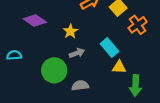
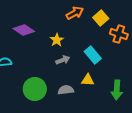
orange cross: (138, 25) -> (119, 34), turned -36
yellow triangle: (119, 67) -> (88, 80), moved
green circle: (54, 70) -> (35, 89), moved

